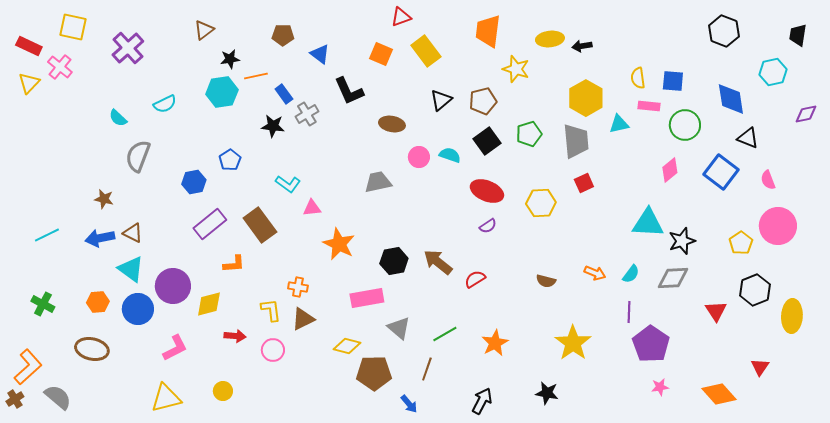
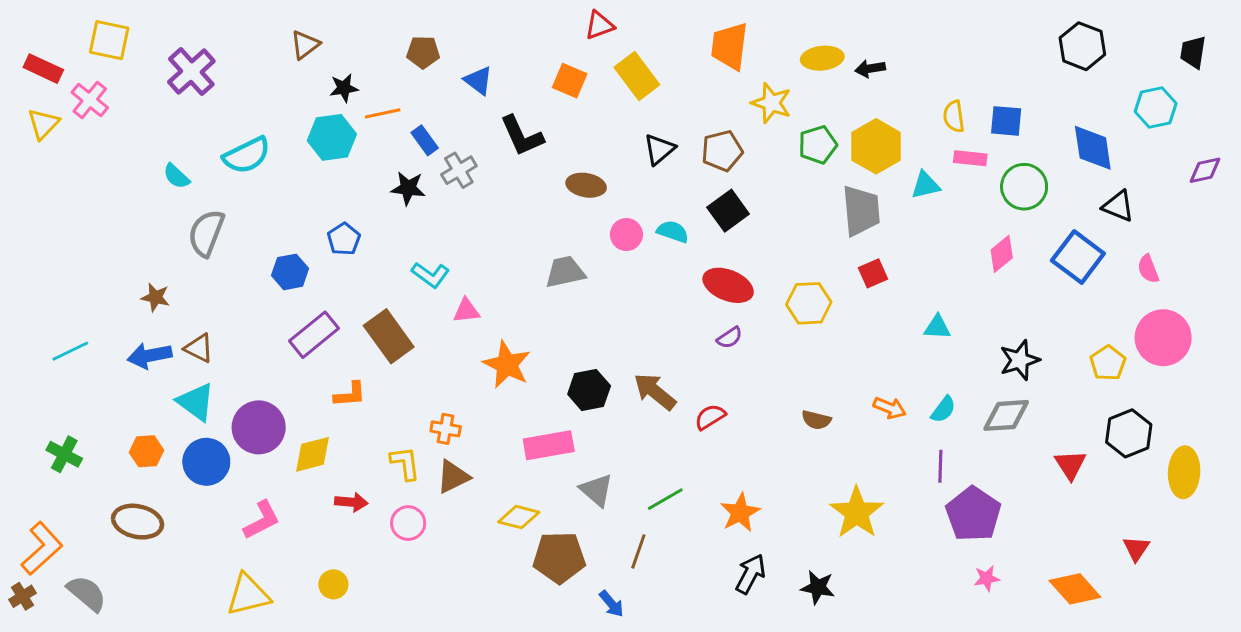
cyan semicircle: (165, 104) -> (247, 155), size x1.4
green pentagon: (529, 134) -> (818, 145), moved
cyan triangle: (648, 223) -> (937, 327), moved, size x0.6
black arrow: (482, 401) -> (750, 574), moved

